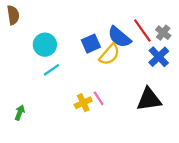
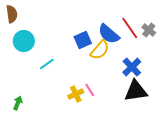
cyan circle: (45, 45) -> (24, 41), moved
blue cross: (159, 57) -> (132, 67), moved

